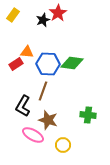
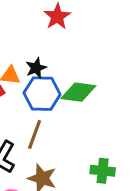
black star: (43, 20) -> (36, 68), moved

